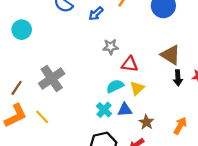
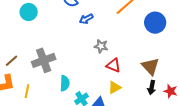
blue arrow: (96, 14) -> (86, 19), moved
cyan semicircle: (115, 86) -> (65, 83), moved, turned 105
yellow line: (42, 117) -> (27, 91), turned 40

